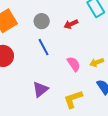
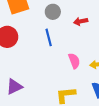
purple triangle: (40, 89) -> (14, 87), moved

